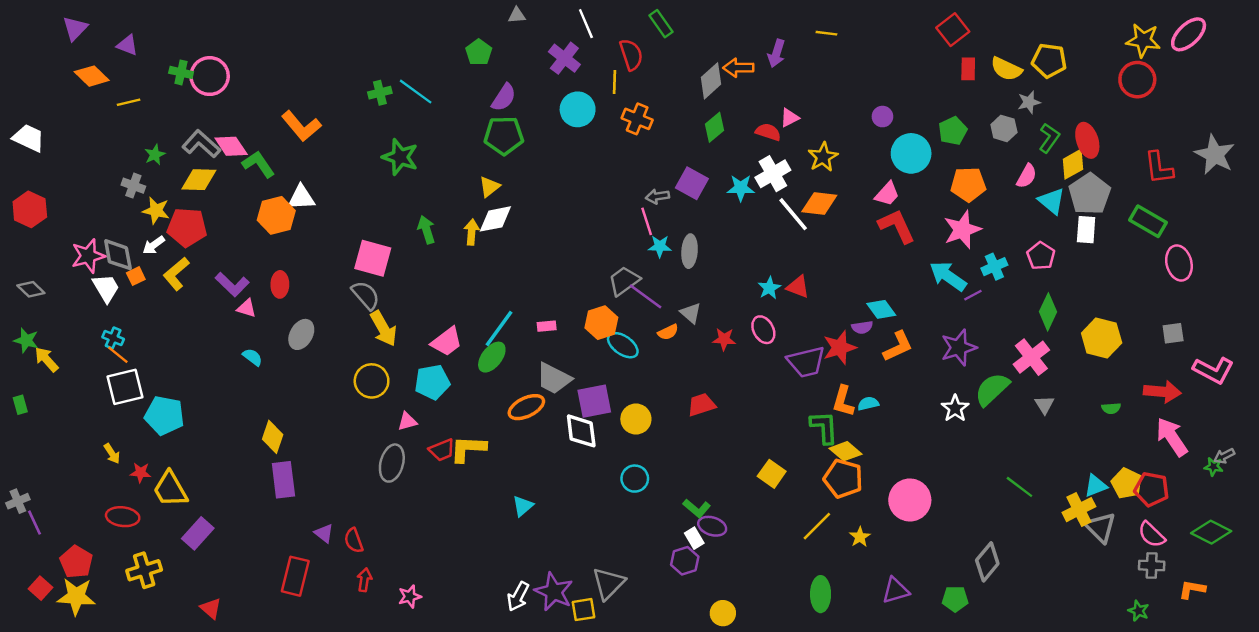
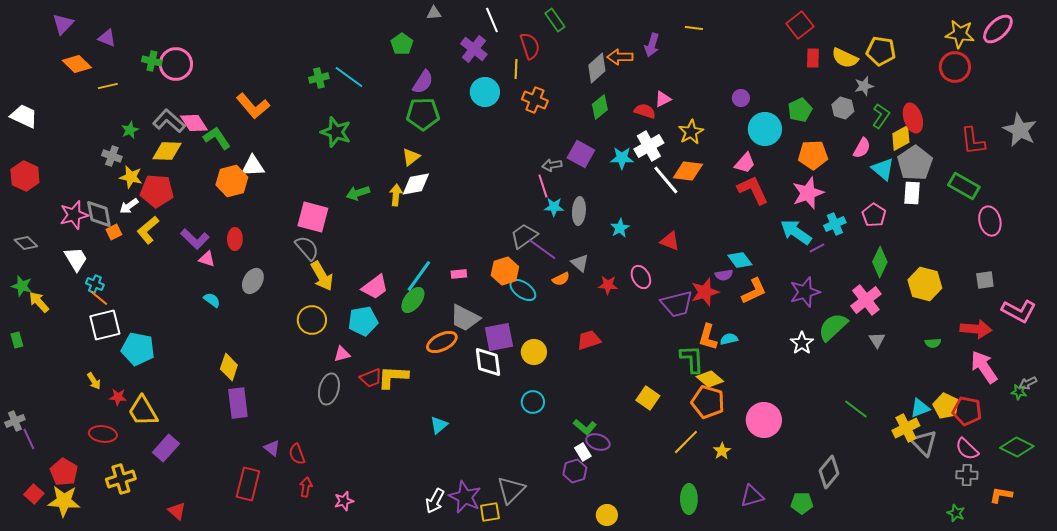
green arrow: (426, 230) -> (358, 193), turned -90
white trapezoid: (106, 288) -> (76, 259), moved
cyan star: (769, 288) -> (620, 228), moved

